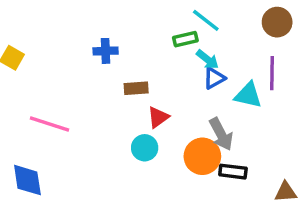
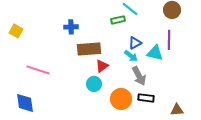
cyan arrow: (207, 59) -> (131, 56), moved
brown rectangle: (136, 88) -> (89, 49), size x1.6
orange circle: (202, 156) -> (121, 99), moved

